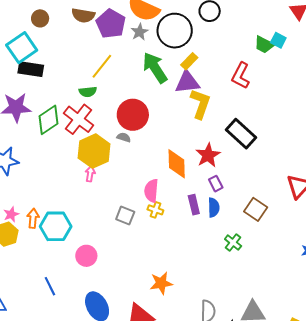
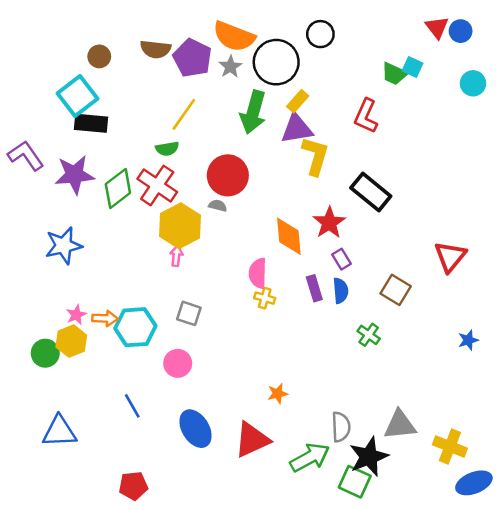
green arrow: (155, 68) -> (253, 112), turned -128
gray square: (125, 216) -> (189, 313), moved
orange arrow: (33, 218) -> (105, 318), turned 90
orange star: (161, 283) -> (278, 394), size x0.7

